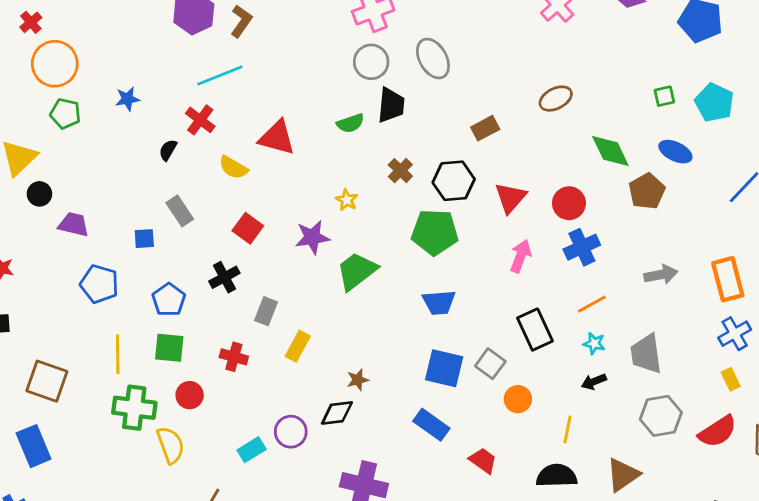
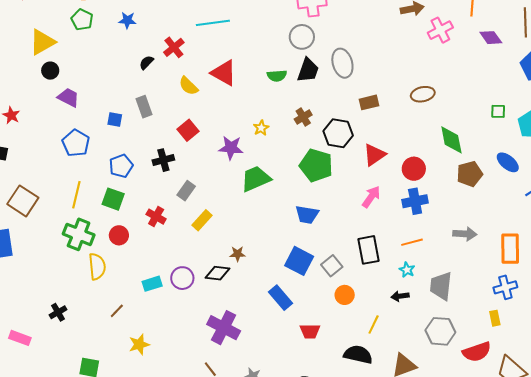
gray ellipse: (433, 58) -> (342, 63), moved
cyan line: (220, 76) -> (213, 23), moved
blue ellipse: (675, 152) -> (508, 162), moved
red trapezoid: (483, 461) -> (310, 331), turned 130

